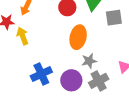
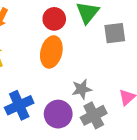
orange ellipse: (78, 37) -> (51, 52), moved

